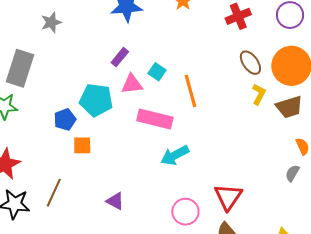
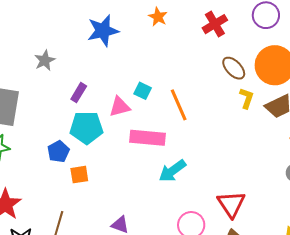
gray star: (51, 22) -> (45, 60), moved
purple rectangle: (120, 57) -> (79, 93), moved

